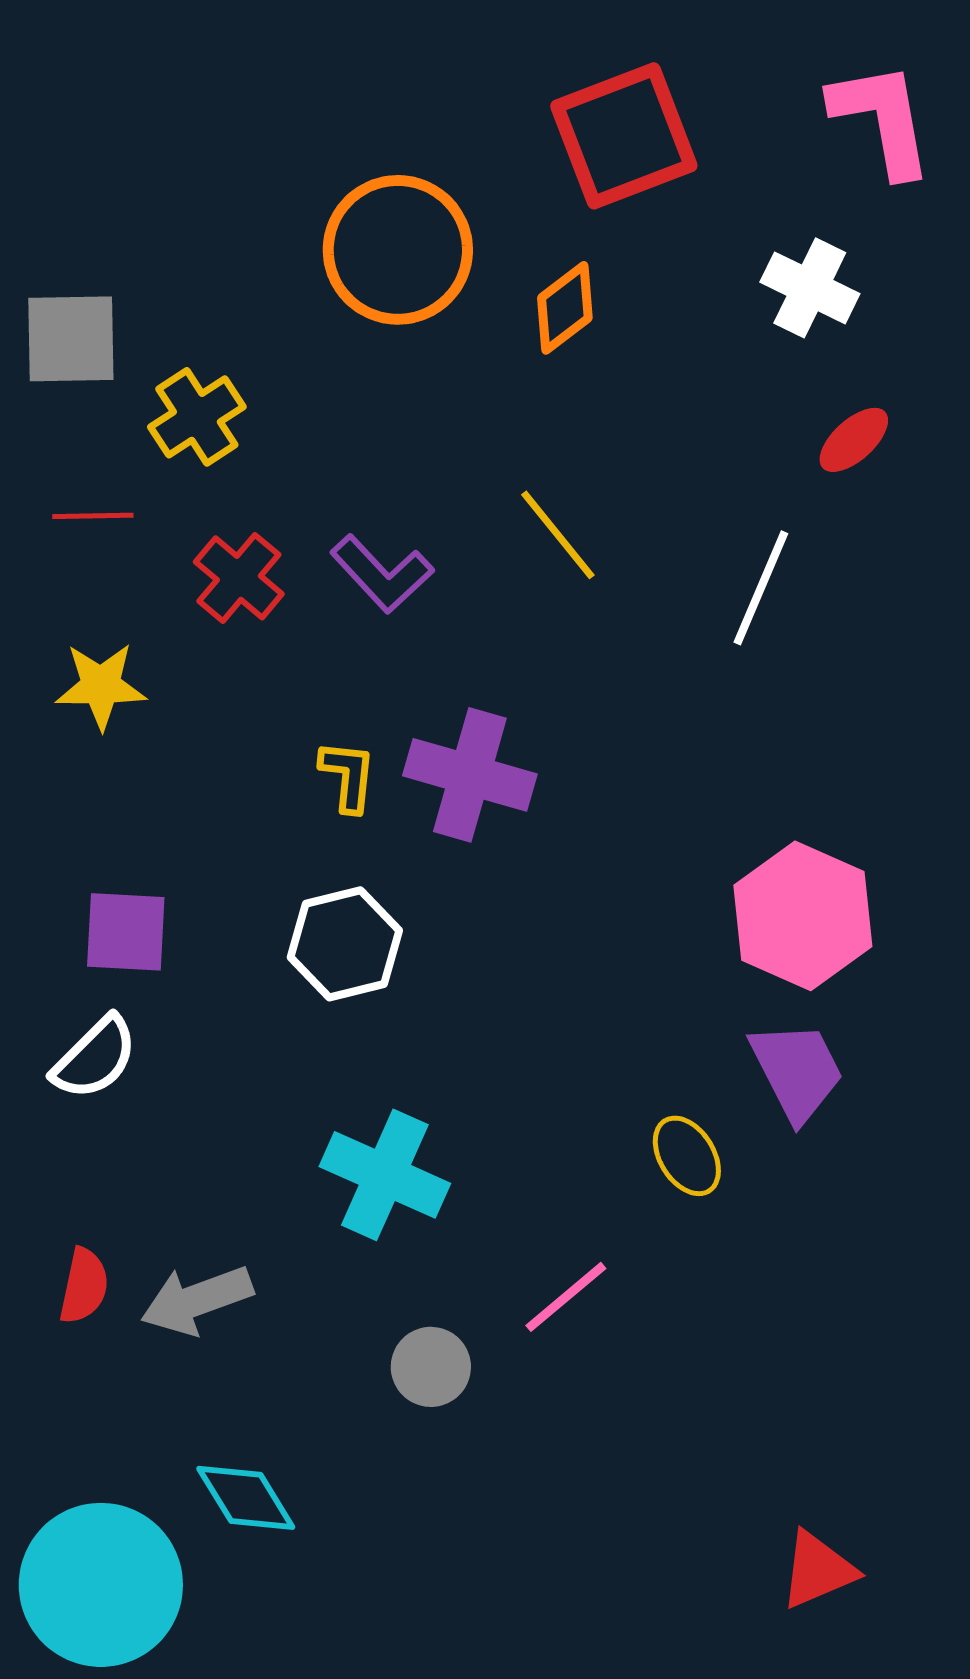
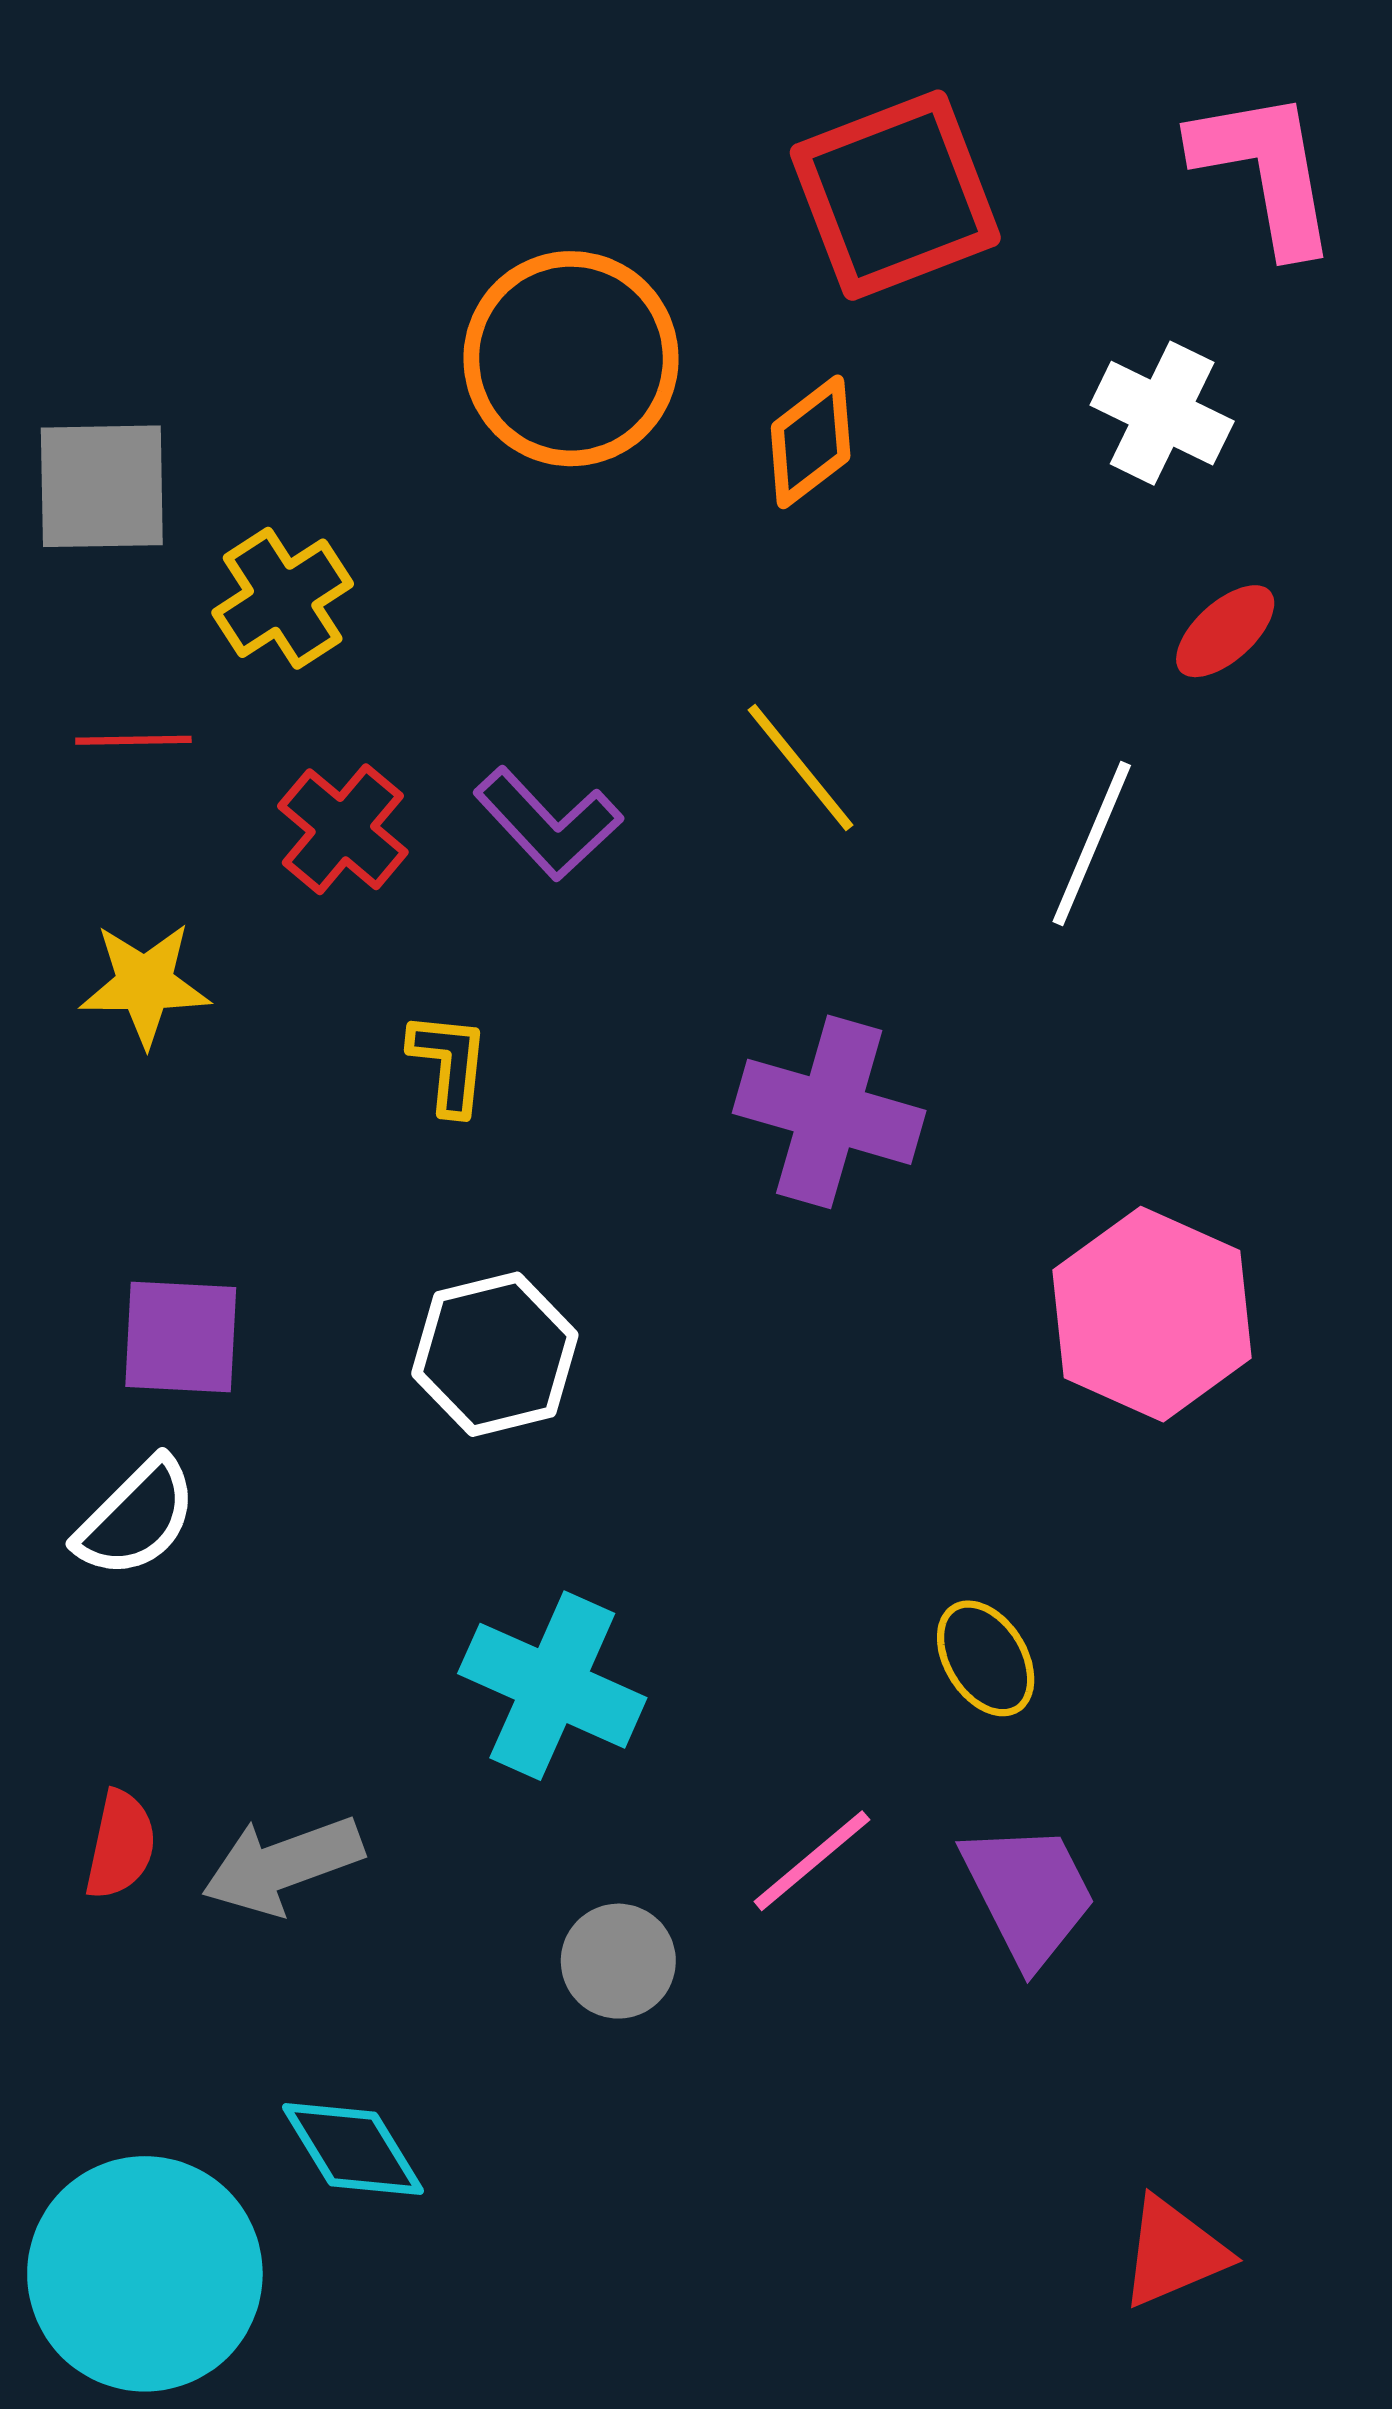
purple cross: (470, 775) -> (829, 1112), moved
yellow L-shape: (348, 776) -> (449, 1063), moved
purple trapezoid: (797, 1071) -> (1029, 1894), moved

